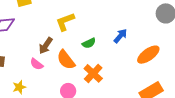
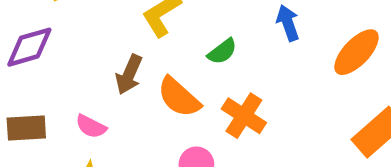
blue arrow: (120, 36) -> (288, 23), turned -49
pink semicircle: (37, 64) -> (91, 126), moved

